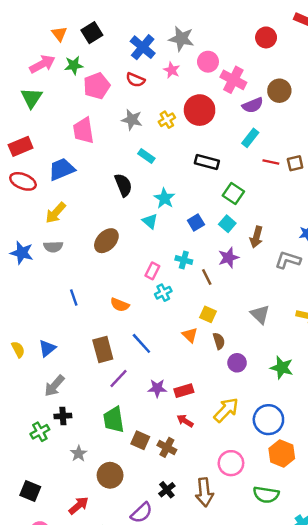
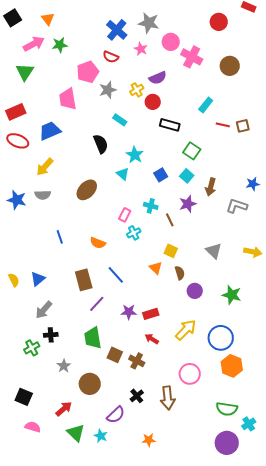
black square: (92, 33) -> (13, 18), moved
pink pentagon: (97, 86) -> (88, 72), moved
purple semicircle: (253, 105) -> (158, 78), moved
red circle: (200, 110) -> (153, 102), moved, size x0.6
gray star: (132, 120) -> (108, 90), turned -30
green semicircle: (266, 495) -> (227, 409), moved

